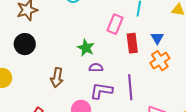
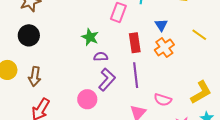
red rectangle: (132, 43) -> (135, 43), moved
brown arrow: (57, 78) -> (35, 76), moved
purple L-shape: (101, 91) -> (107, 80), turned 125

